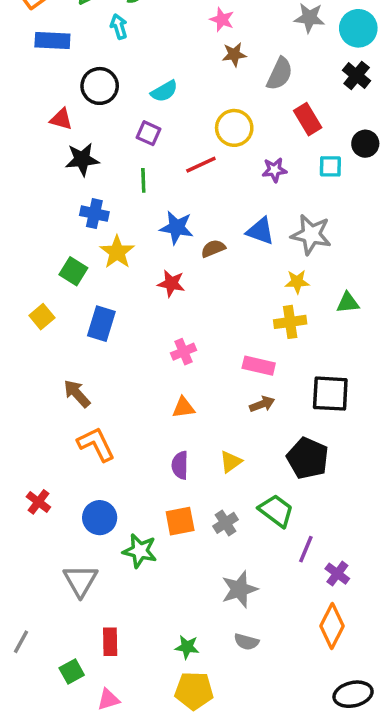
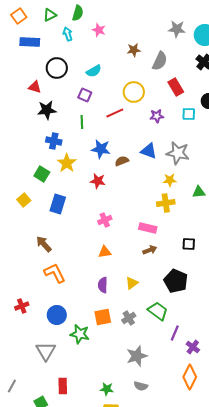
pink star: (222, 20) -> (99, 30), moved
black square: (330, 394) -> (189, 244), size x0.6
red cross: (38, 502) -> (22, 306), turned 32

